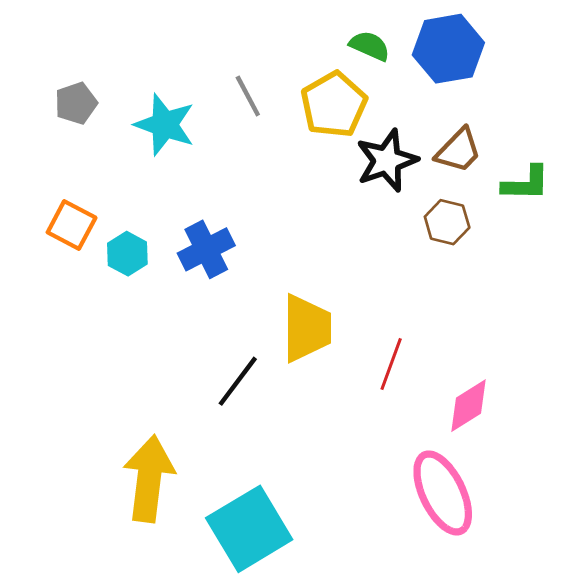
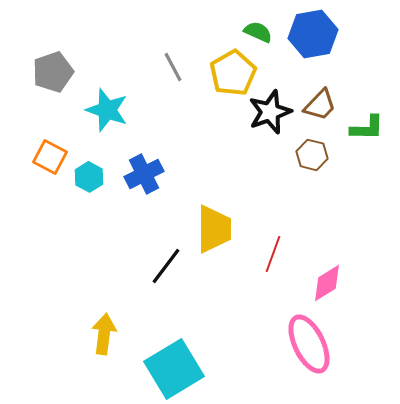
gray pentagon: (76, 103) -> (53, 72), size x1.4
cyan star: (165, 125) -> (107, 110), moved
yellow arrow: (149, 479) -> (104, 334), size x0.7

